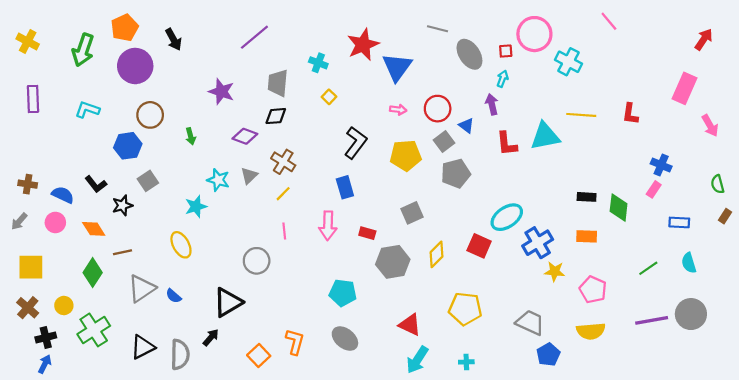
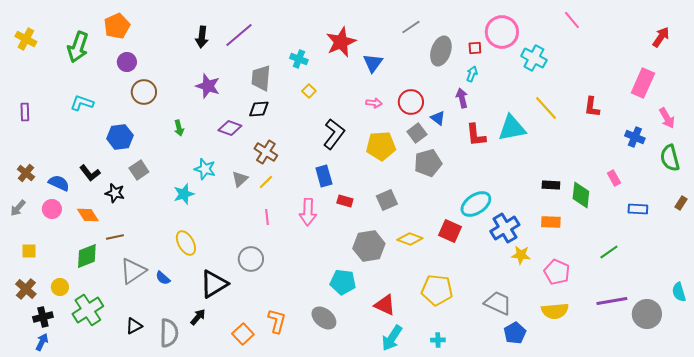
gray line: (438, 29) -> (411, 27), turned -48
black arrow: (174, 39) -> (202, 37), moved, turned 35
gray ellipse: (469, 54) -> (441, 51), turned 52
purple circle: (135, 66) -> (127, 62), size x0.6
blue triangle: (397, 67) -> (373, 63), size x0.7
purple rectangle: (33, 99) -> (25, 112), moved, size x0.7
brown circle: (150, 115) -> (144, 92), moved
yellow line: (581, 115) -> (546, 108), turned 44
blue cross: (661, 165) -> (635, 137), moved
gray triangle: (249, 176) -> (240, 179), moved
brown cross: (28, 184) -> (26, 173), turned 30
green semicircle: (718, 184) -> (670, 158), moved, size x1.5
pink rectangle: (654, 189) -> (614, 178), turned -63
black star: (122, 205) -> (115, 193), turned 30
red rectangle: (367, 233) -> (345, 201), moved
yellow ellipse: (181, 245) -> (186, 243), moved
yellow diamond: (436, 254) -> (410, 239), turned 65
gray circle: (257, 261) -> (251, 259), moved
cyan semicircle: (689, 263) -> (679, 292), moved
yellow square: (31, 267) -> (29, 251), size x0.6
green diamond: (93, 273) -> (87, 256), turned 36
cyan pentagon: (343, 293) -> (343, 282), moved
gray circle: (691, 314) -> (647, 314), moved
black triangle: (143, 347) -> (134, 326), size x0.7

